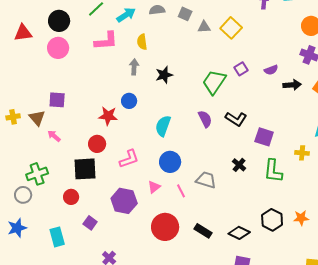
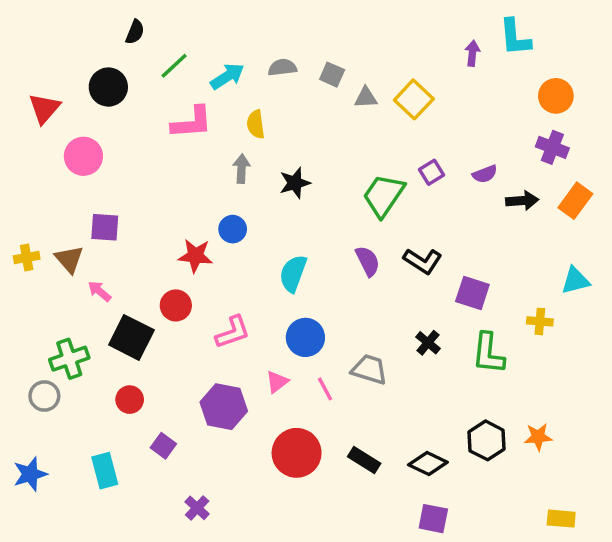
red triangle: (23, 33) -> (44, 108), turned -42
pink circle: (58, 48) -> (83, 156), moved
black square: (85, 169) -> (131, 337), moved, turned 30
blue star: (17, 228) -> (30, 474), moved

